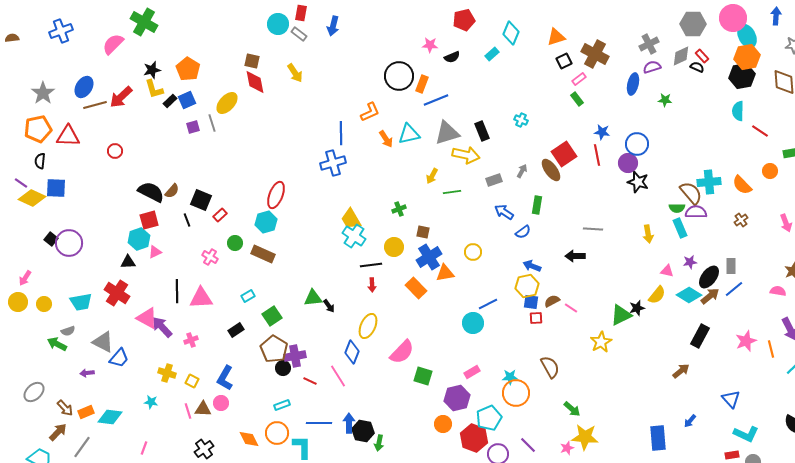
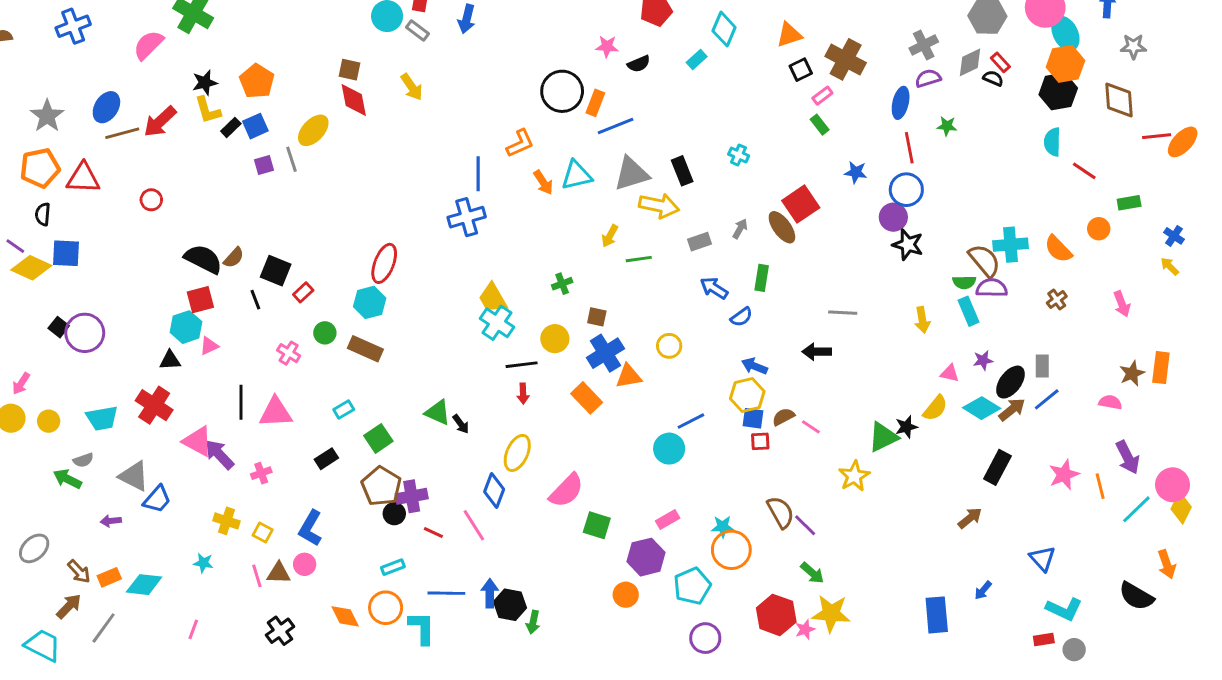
red line: (597, 155) -> (909, 148), moved
green triangle: (313, 298) -> (438, 412), turned 30
red hexagon: (474, 438) -> (776, 615), moved
purple line: (528, 445) -> (805, 525), moved

